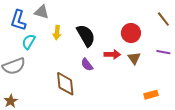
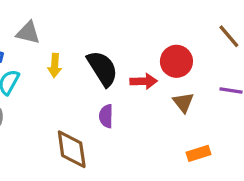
red arrow: (112, 54) -> (144, 81), moved
purple semicircle: (87, 65) -> (106, 116), turned 40
orange rectangle: (151, 95) -> (198, 153), moved

